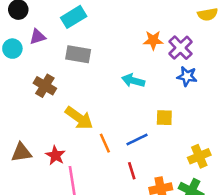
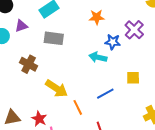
orange star: (153, 40) -> (97, 17), moved
blue star: (187, 76) -> (113, 42), moved
yellow square: (164, 118) -> (133, 78), moved
blue line: (137, 139) -> (105, 94), moved

